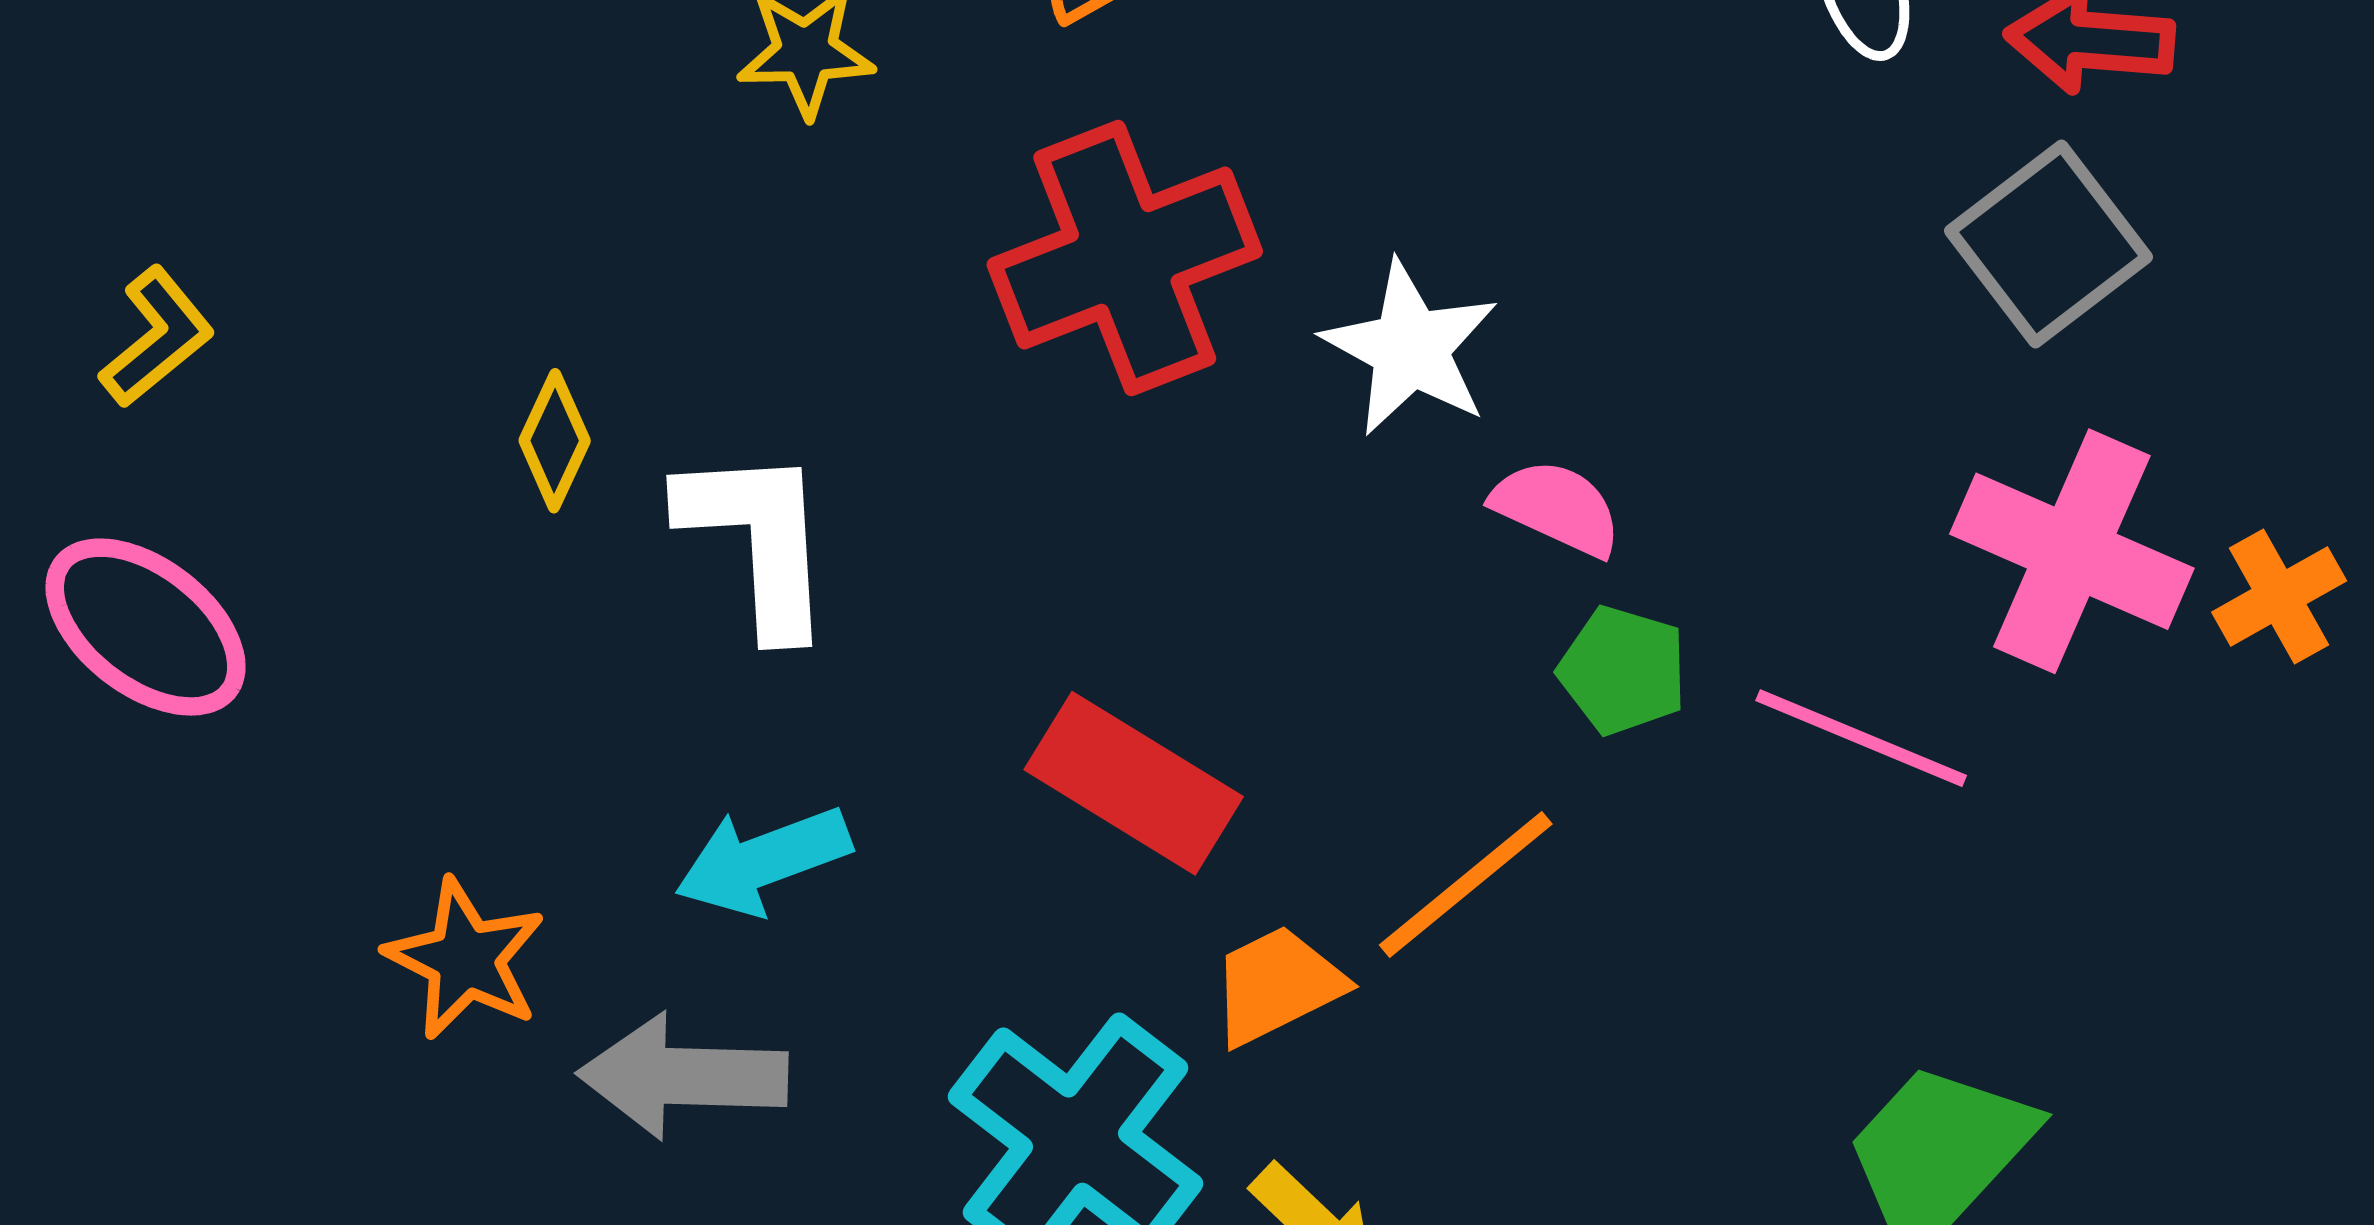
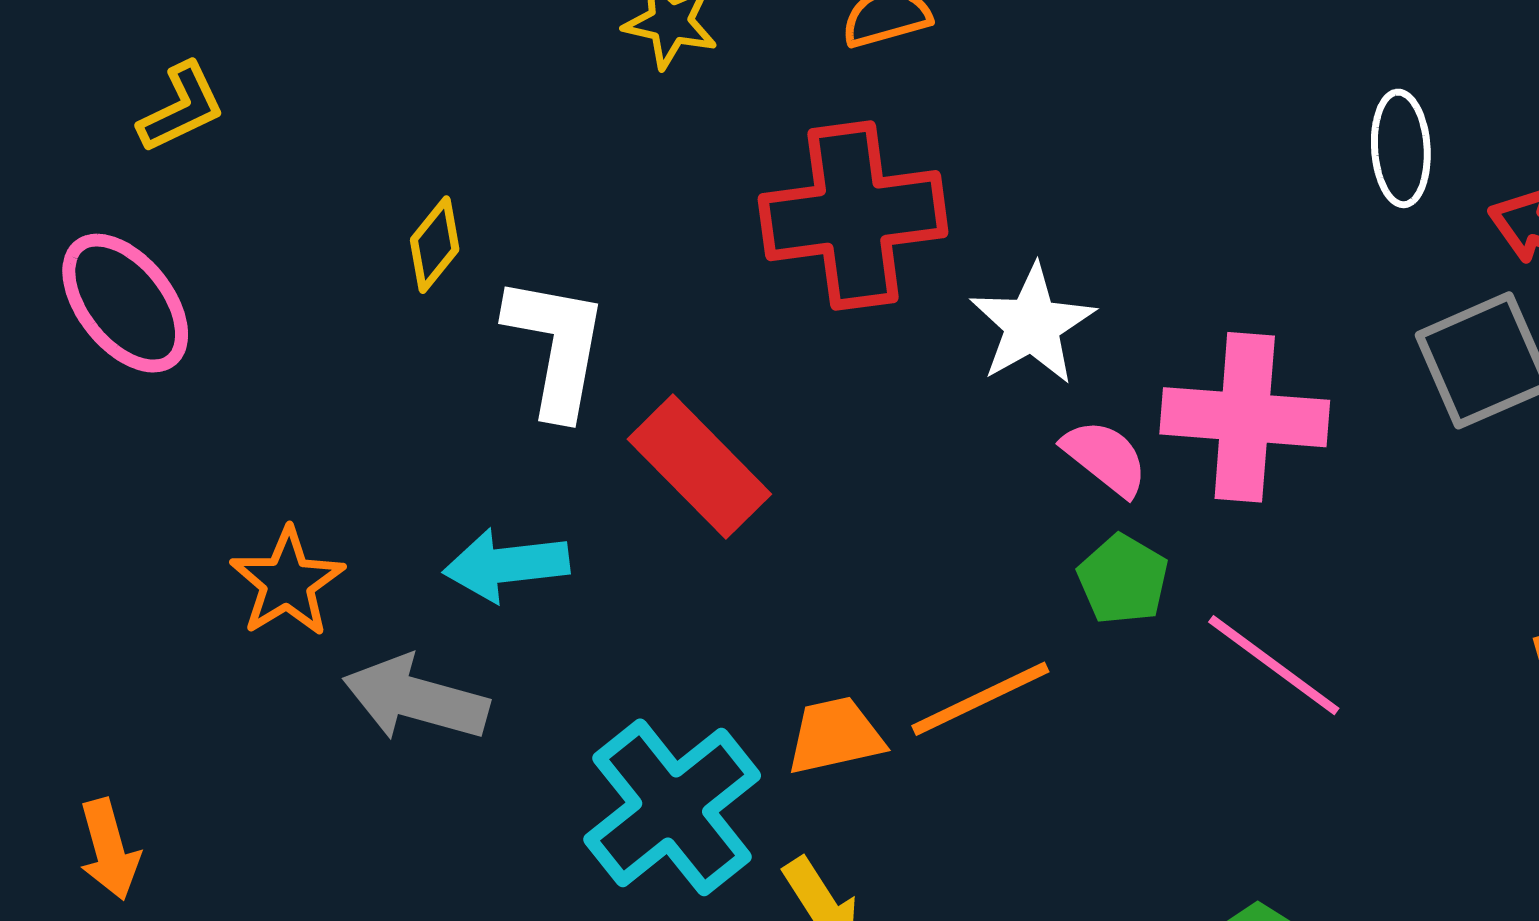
pink cross: (2072, 551) -> (1245, 417), moved, turned -33
red rectangle: (1134, 783) -> (699, 467), moved

